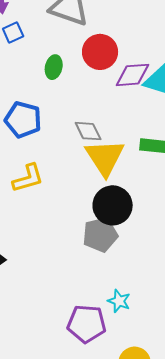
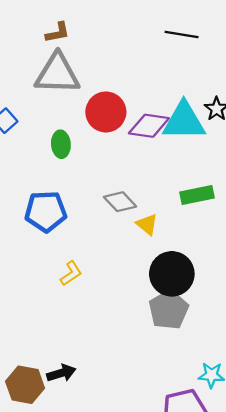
purple diamond: (133, 75) -> (149, 126), turned 30
yellow triangle: (105, 157) -> (147, 224), size x0.5
yellow L-shape: (28, 178) -> (71, 273), size x0.7

